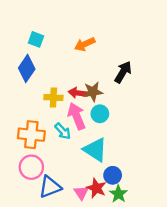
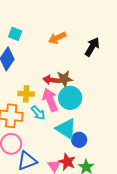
black arrow: (123, 72) -> (92, 47), moved
yellow cross: (53, 98) -> (26, 94), moved
cyan circle: (100, 114) -> (70, 98), size x1.5
blue circle: (113, 175) -> (79, 140), moved

